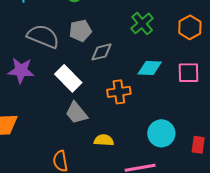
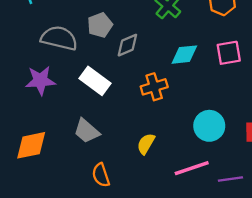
gray trapezoid: (76, 113) -> (87, 131), moved
yellow semicircle: (104, 140) -> (146, 144), turned -54

